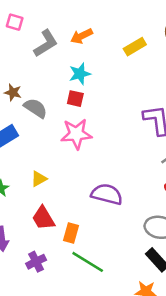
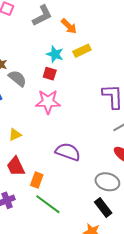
orange arrow: (81, 36) -> (69, 26), moved, turned -114
gray L-shape: (46, 43) -> (42, 16), moved
yellow rectangle: (135, 47) -> (82, 51), moved
cyan star: (80, 74) -> (55, 54), turned 30

